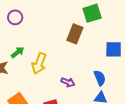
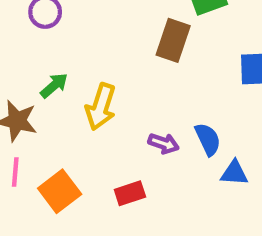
blue semicircle: (100, 78) -> (208, 139), moved

